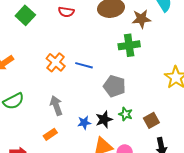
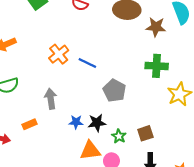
green cross: (129, 45) -> (157, 66), moved
green star: (126, 114) -> (119, 136), moved
orange rectangle: (50, 134) -> (29, 124), moved

